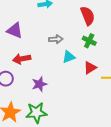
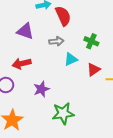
red semicircle: (88, 16) -> (63, 16), moved
purple triangle: (15, 30) -> (25, 31), moved
green star: (36, 113) -> (63, 113), moved

